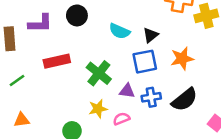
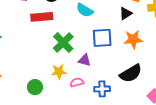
black triangle: (151, 35) -> (126, 13), moved
red rectangle: (57, 61) -> (42, 17), moved
blue cross: (151, 97) -> (102, 89), moved

